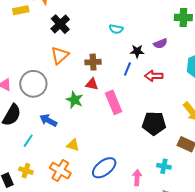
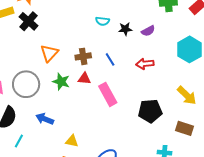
black cross: (60, 24) -> (28, 21), moved
black star: (137, 51) -> (125, 29), moved
blue line: (127, 69) -> (110, 59), moved, turned -48
green star: (75, 100) -> (61, 82), moved
cyan line: (28, 141) -> (19, 141), moved

